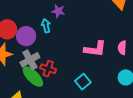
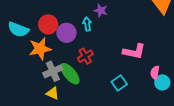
pink semicircle: (122, 48) -> (155, 73), moved
gray cross: (30, 60) -> (53, 71), moved
red cross: (48, 69) -> (85, 56), moved, turned 35

